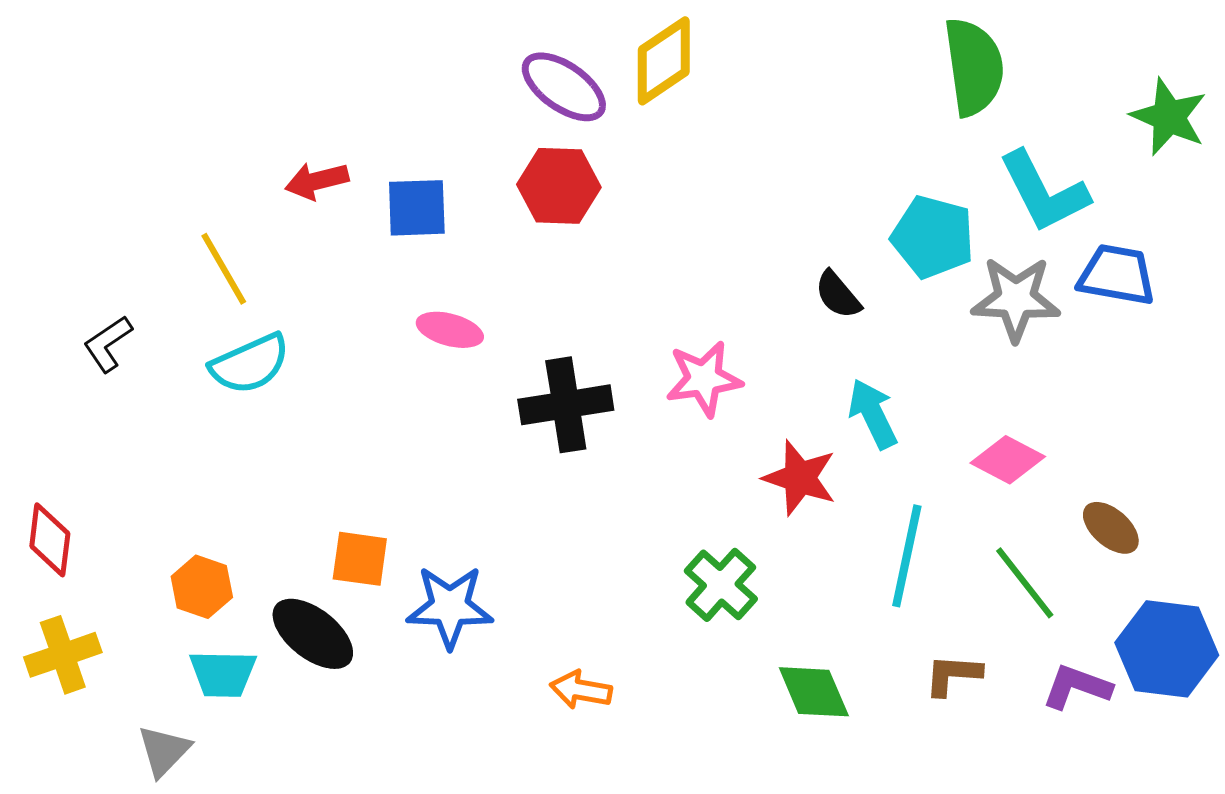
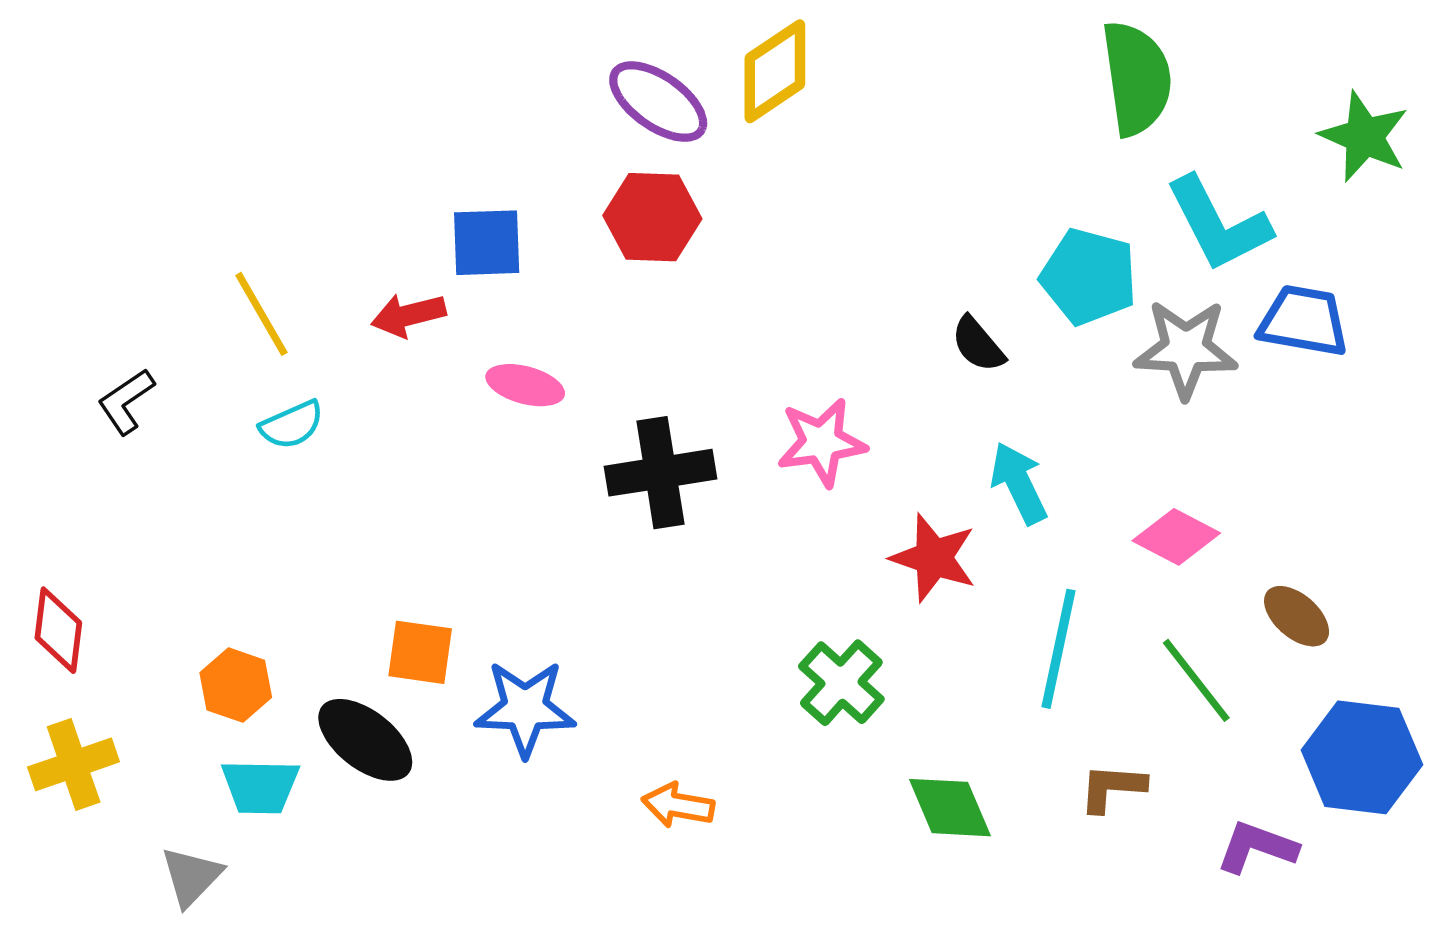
red arrow: (317, 181) -> (408, 315), moved
cyan semicircle: (250, 364) -> (292, 425), size x0.7
purple L-shape: (1077, 687) -> (1257, 847), moved

